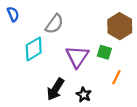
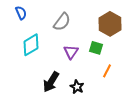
blue semicircle: (13, 14) -> (21, 13), moved
gray semicircle: (54, 24) -> (62, 22), moved
purple triangle: (77, 57) -> (71, 52), size x0.7

